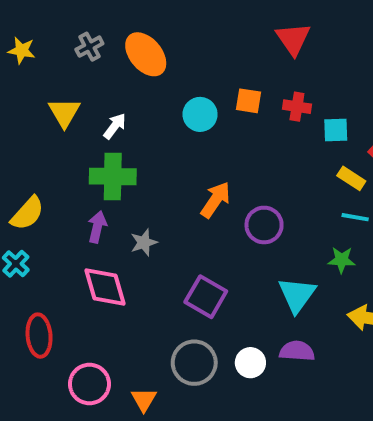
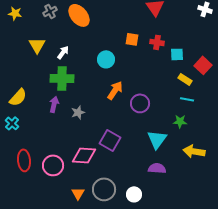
cyan circle: (200, 114) -> (106, 59), moved
pink diamond: (105, 287) -> (84, 155), moved, turned -70
gray circle: (194, 363) -> (104, 189), moved
white circle: (250, 363) -> (134, 194), moved
pink circle: (89, 384) -> (53, 165), moved

